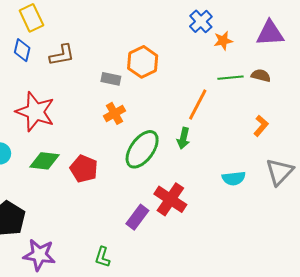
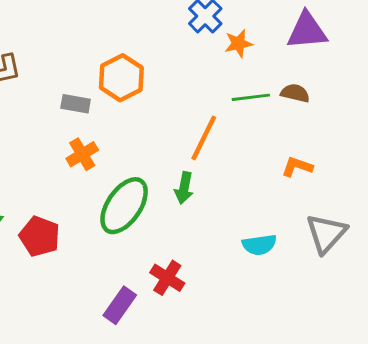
orange L-shape: (261, 126) -> (297, 167), turned -110
red cross: (170, 199) -> (167, 278), size x0.7

